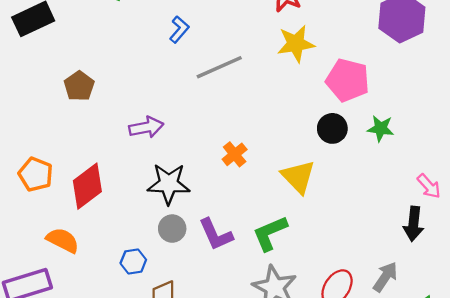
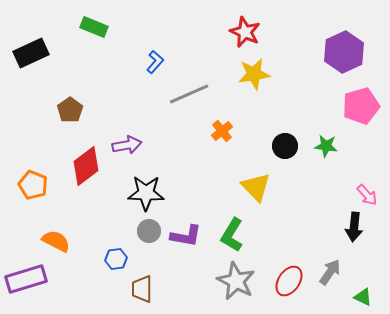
pink pentagon: (348, 80) -> (361, 106), moved, turned -30
orange cross: (235, 154) -> (222, 131), moved
red diamond: (87, 186) -> (86, 166), moved
green L-shape: (270, 233) -> (232, 235), turned -36
purple L-shape: (216, 234) -> (186, 236), turned -56

